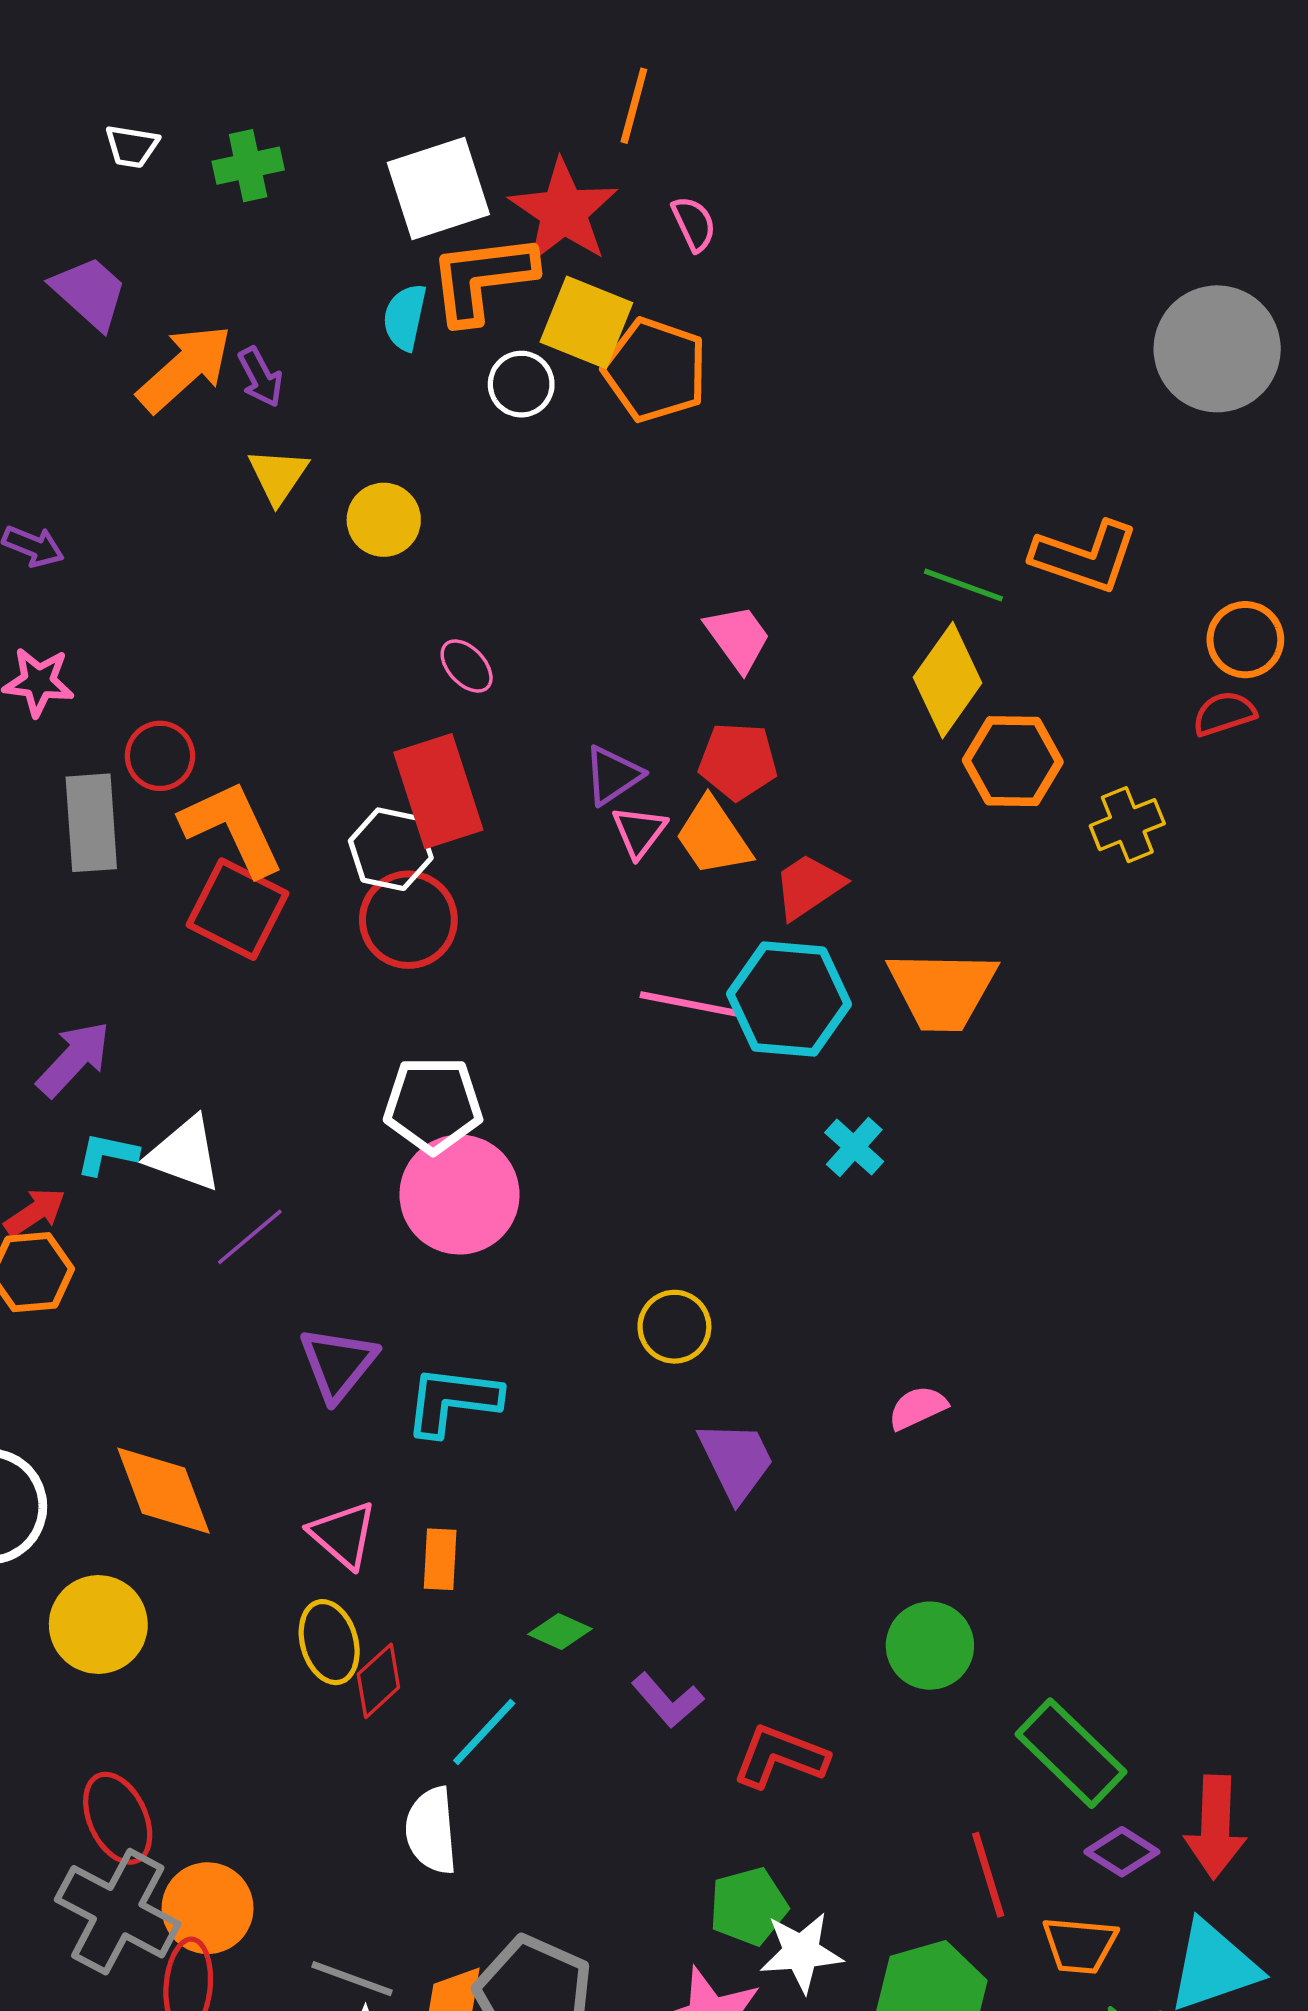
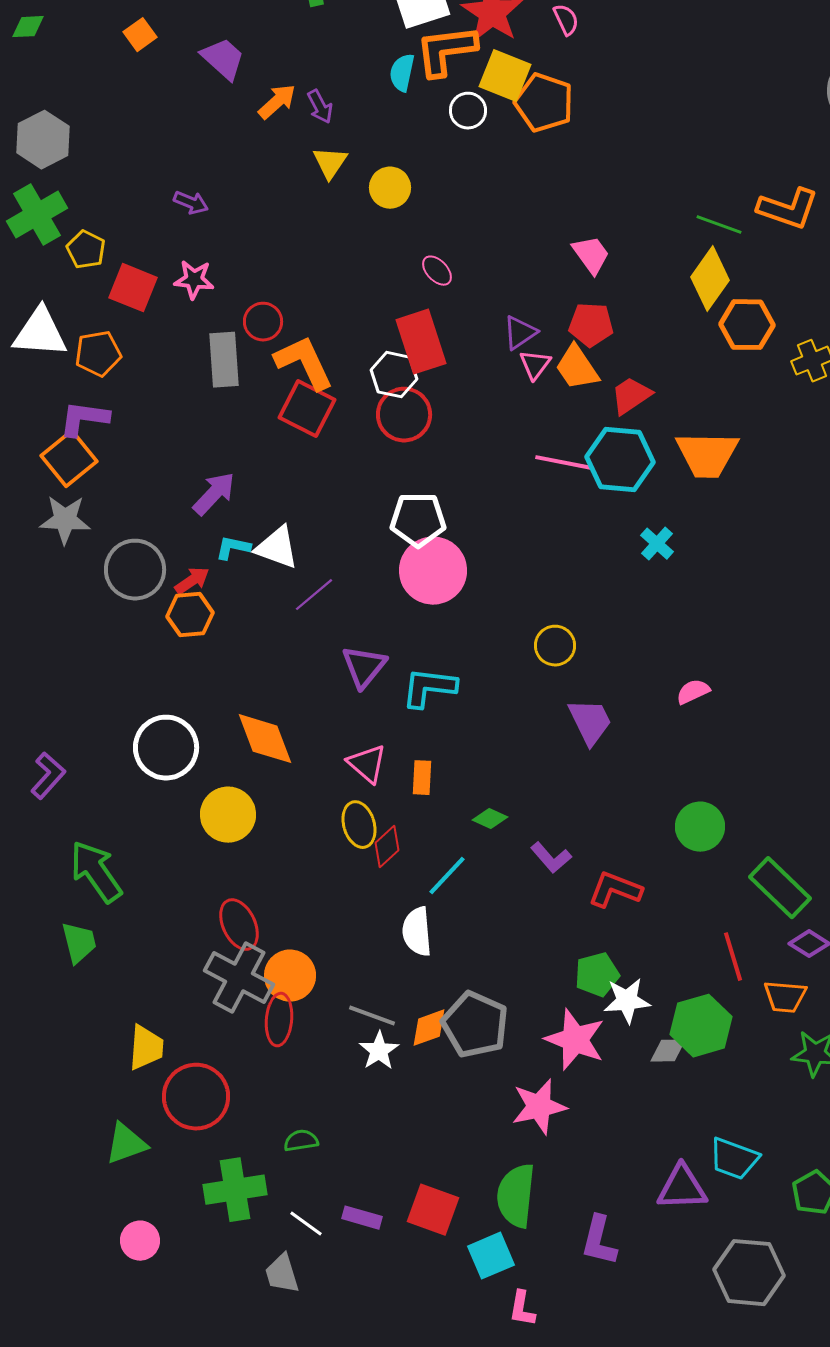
orange arrow: (185, 368) -> (277, 102), size x0.7

